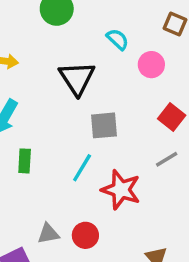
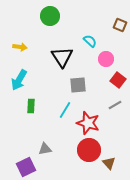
cyan semicircle: (118, 39) -> (90, 41), moved
pink circle: (151, 65) -> (106, 59), moved
red circle: (85, 235) -> (89, 150), moved, size x1.5

